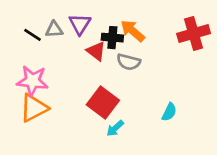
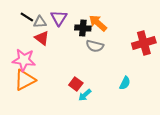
red cross: (194, 34) -> (144, 43), moved
black line: (32, 35) -> (27, 17), moved
red triangle: (96, 51) -> (42, 38), moved
red square: (103, 103) -> (76, 84), moved, size x0.6

